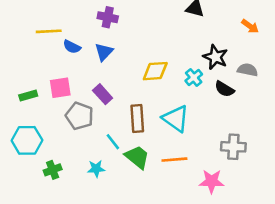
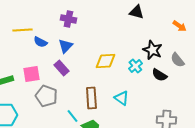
gray semicircle: (248, 70) -> (177, 60), turned -140
purple rectangle: (103, 94) -> (61, 68), moved
cyan triangle: (176, 119) -> (121, 98), size x0.7

